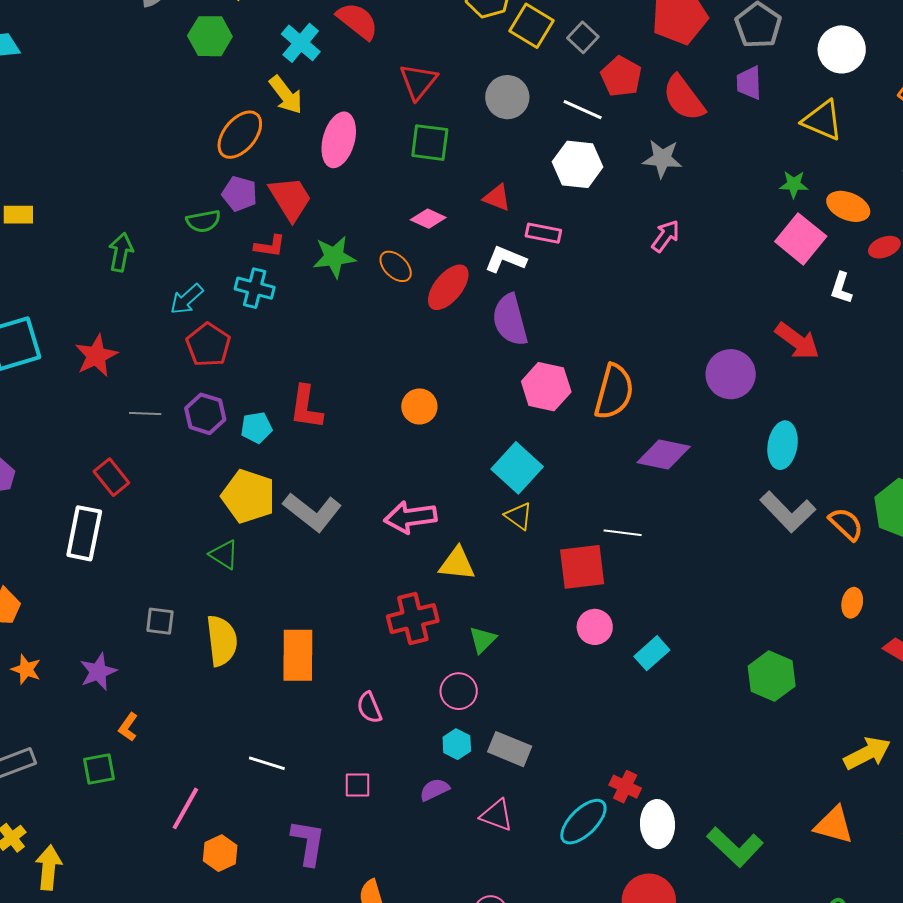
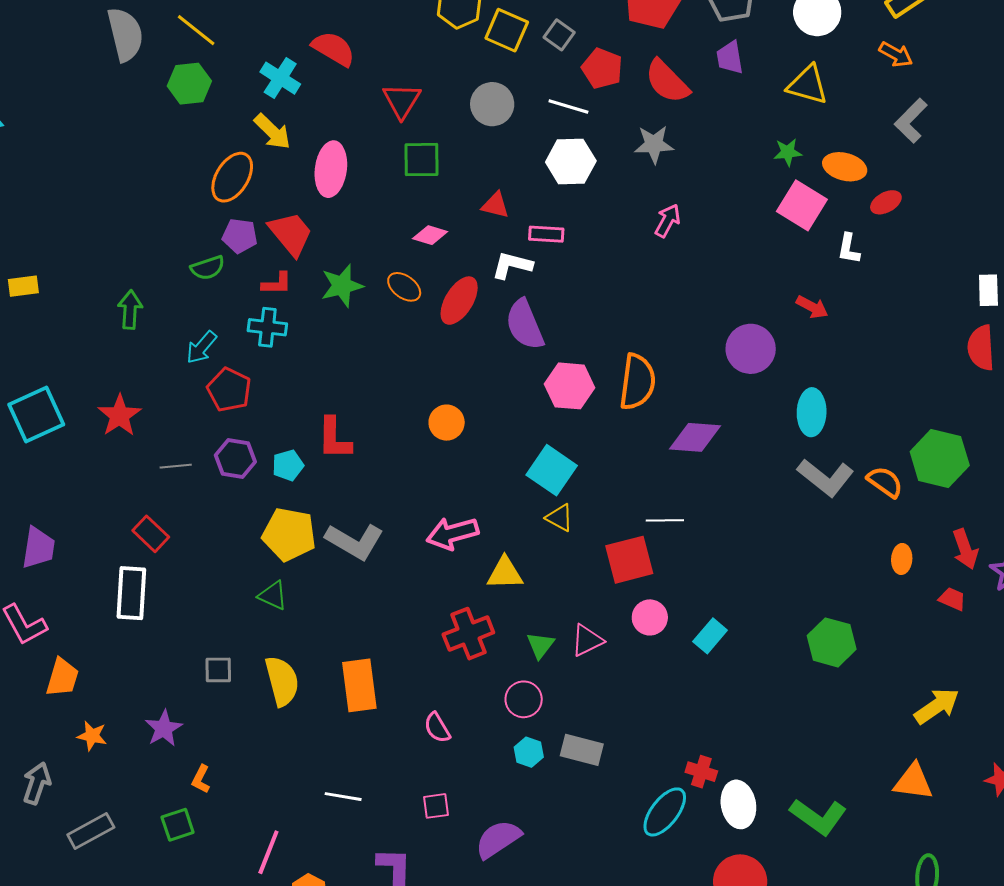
red arrow: (797, 341) -> (812, 307), size x0.7
purple semicircle: (434, 790) -> (498, 839), moved, size x1.6
pink triangle: (497, 815) -> (587, 640), moved, turned -39

